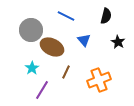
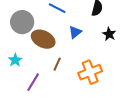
blue triangle: (84, 40) -> (75, 32), turned 32
cyan star: (32, 68) -> (15, 60), moved

